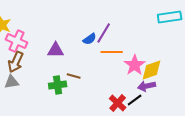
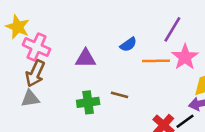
purple line: (104, 33) -> (172, 29), moved
pink star: (135, 65) -> (185, 57), moved
brown line: (74, 76) -> (120, 95), moved

